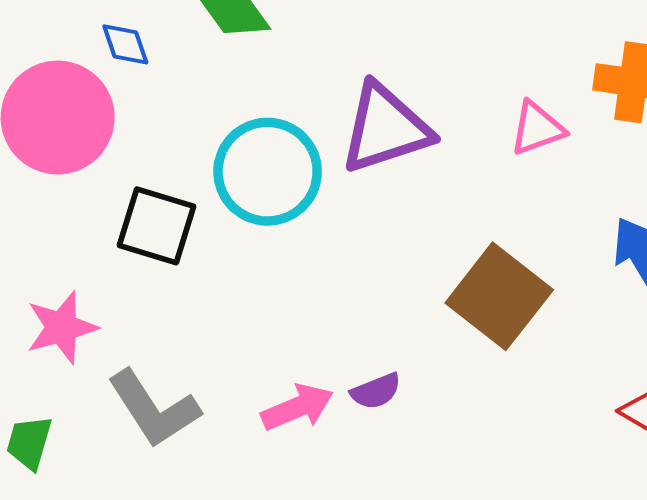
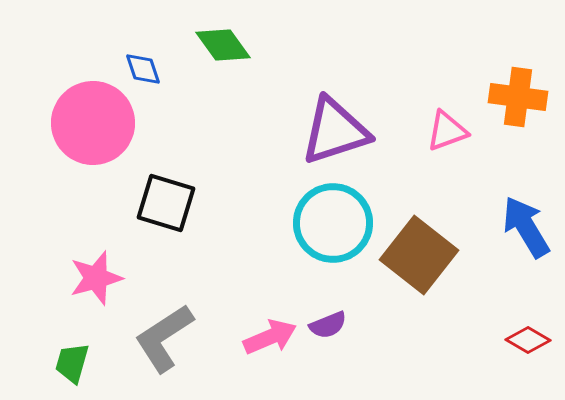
cyan circle: (268, 172) -> (333, 223), moved
gray L-shape: (154, 409) -> (164, 338), turned 90

